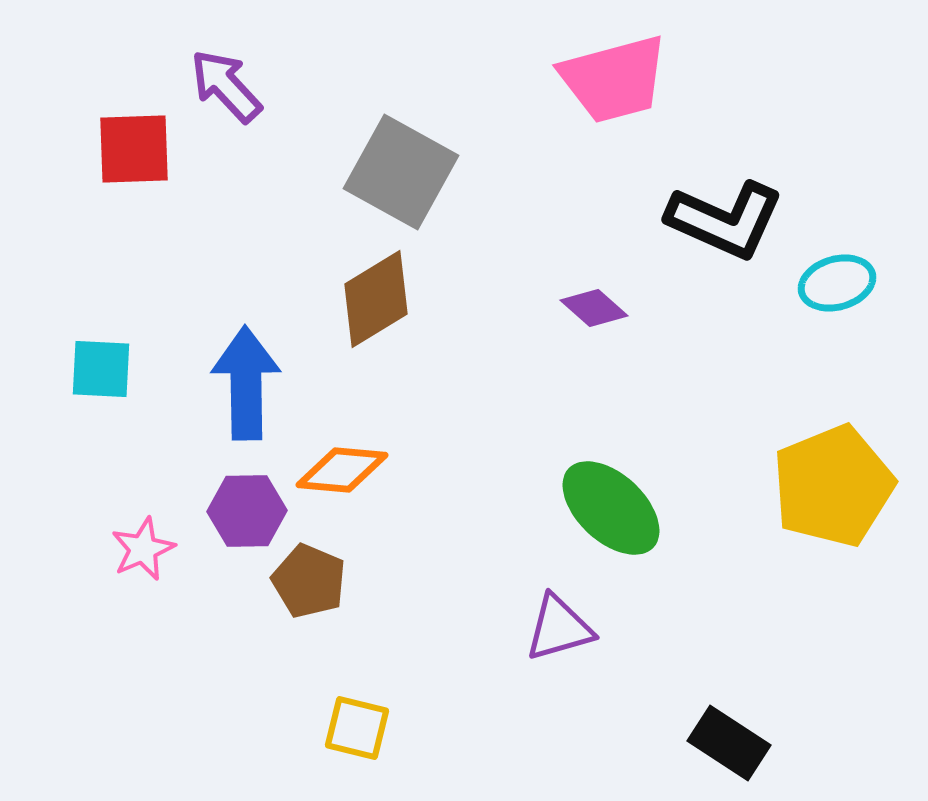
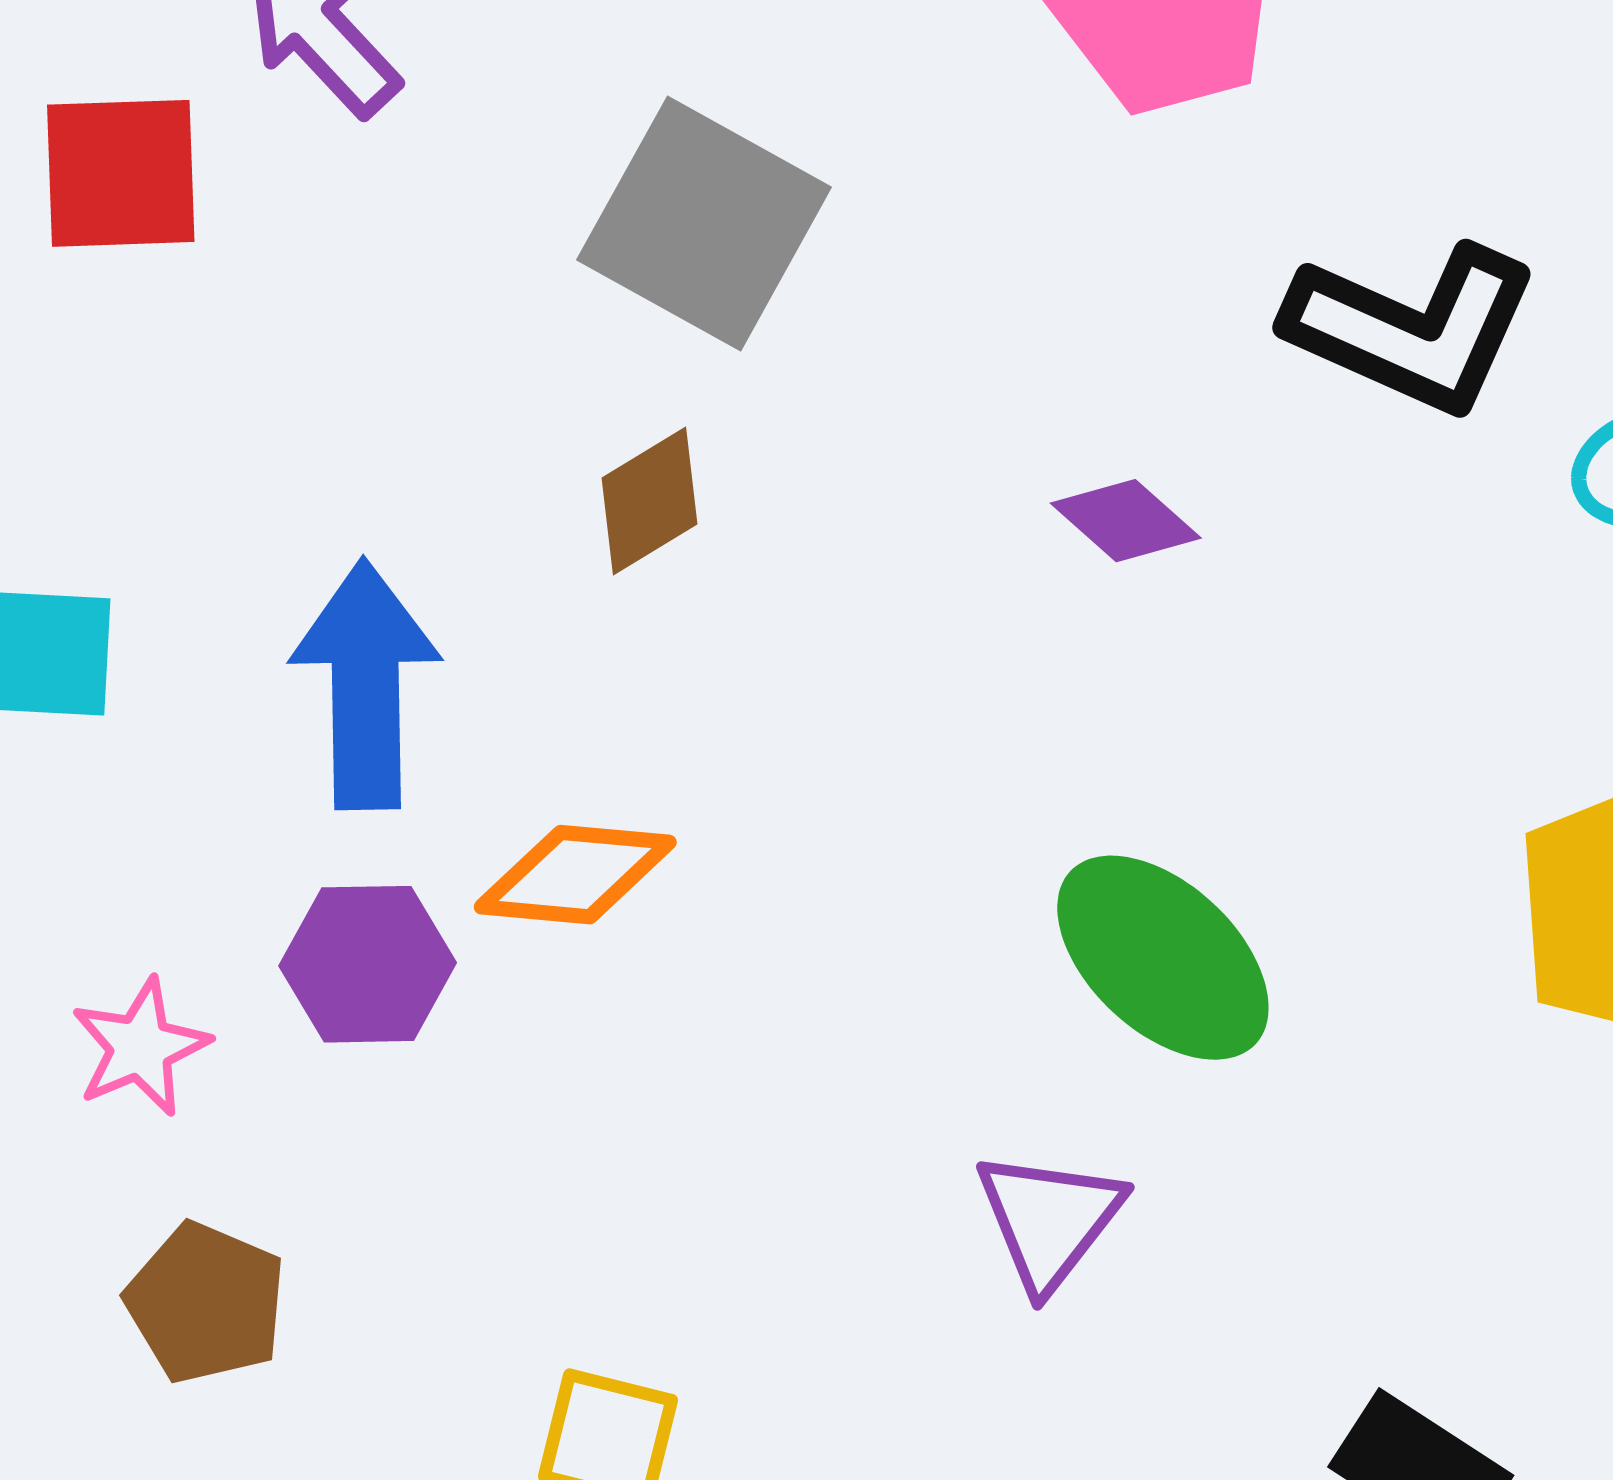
brown diamond: (376, 299) -> (649, 501), size x0.7
brown pentagon: (309, 581) -> (206, 1303), moved
purple triangle: (559, 628) -> (1049, 1220), turned -36

